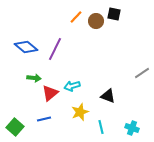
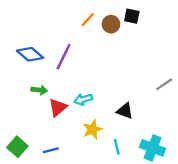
blue line: (44, 119) -> (51, 150), moved
cyan cross: (132, 128) -> (153, 148), size x1.5

